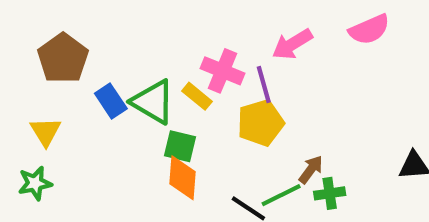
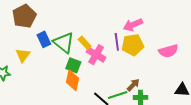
pink semicircle: (369, 29) -> (168, 51), moved
pink cross: (223, 71) -> (96, 55), moved
yellow pentagon: (261, 123) -> (133, 45), moved
yellow triangle: (46, 132) -> (23, 55), moved

